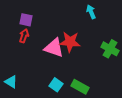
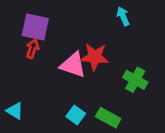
purple square: (26, 20) -> (35, 27), size x1.5
green cross: (110, 49) -> (135, 80), moved

